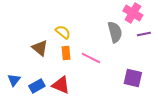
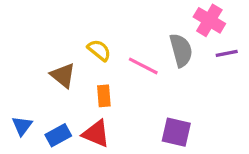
orange rectangle: (66, 53) -> (104, 96), moved
pink line: (91, 58) -> (143, 66), moved
purple square: (133, 78) -> (176, 132), moved

